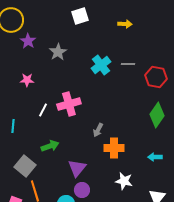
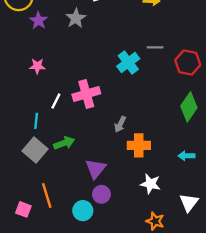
gray star: (58, 52) -> (76, 18), moved
cyan cross: (101, 65) -> (128, 63), moved
cyan line: (13, 126) -> (36, 121), moved
gray square: (25, 166) -> (35, 150), moved

